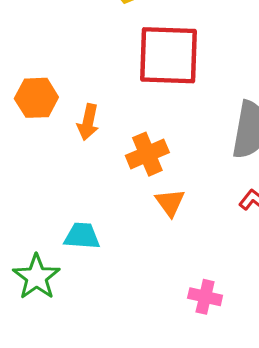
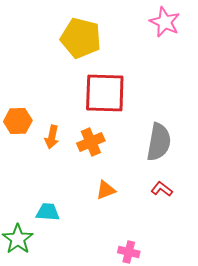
orange cross: (147, 154) -> (91, 142), moved
orange triangle: (170, 203) -> (106, 190), turned 45

